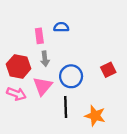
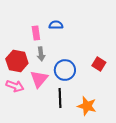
red square: (108, 70) -> (99, 64), turned -32

